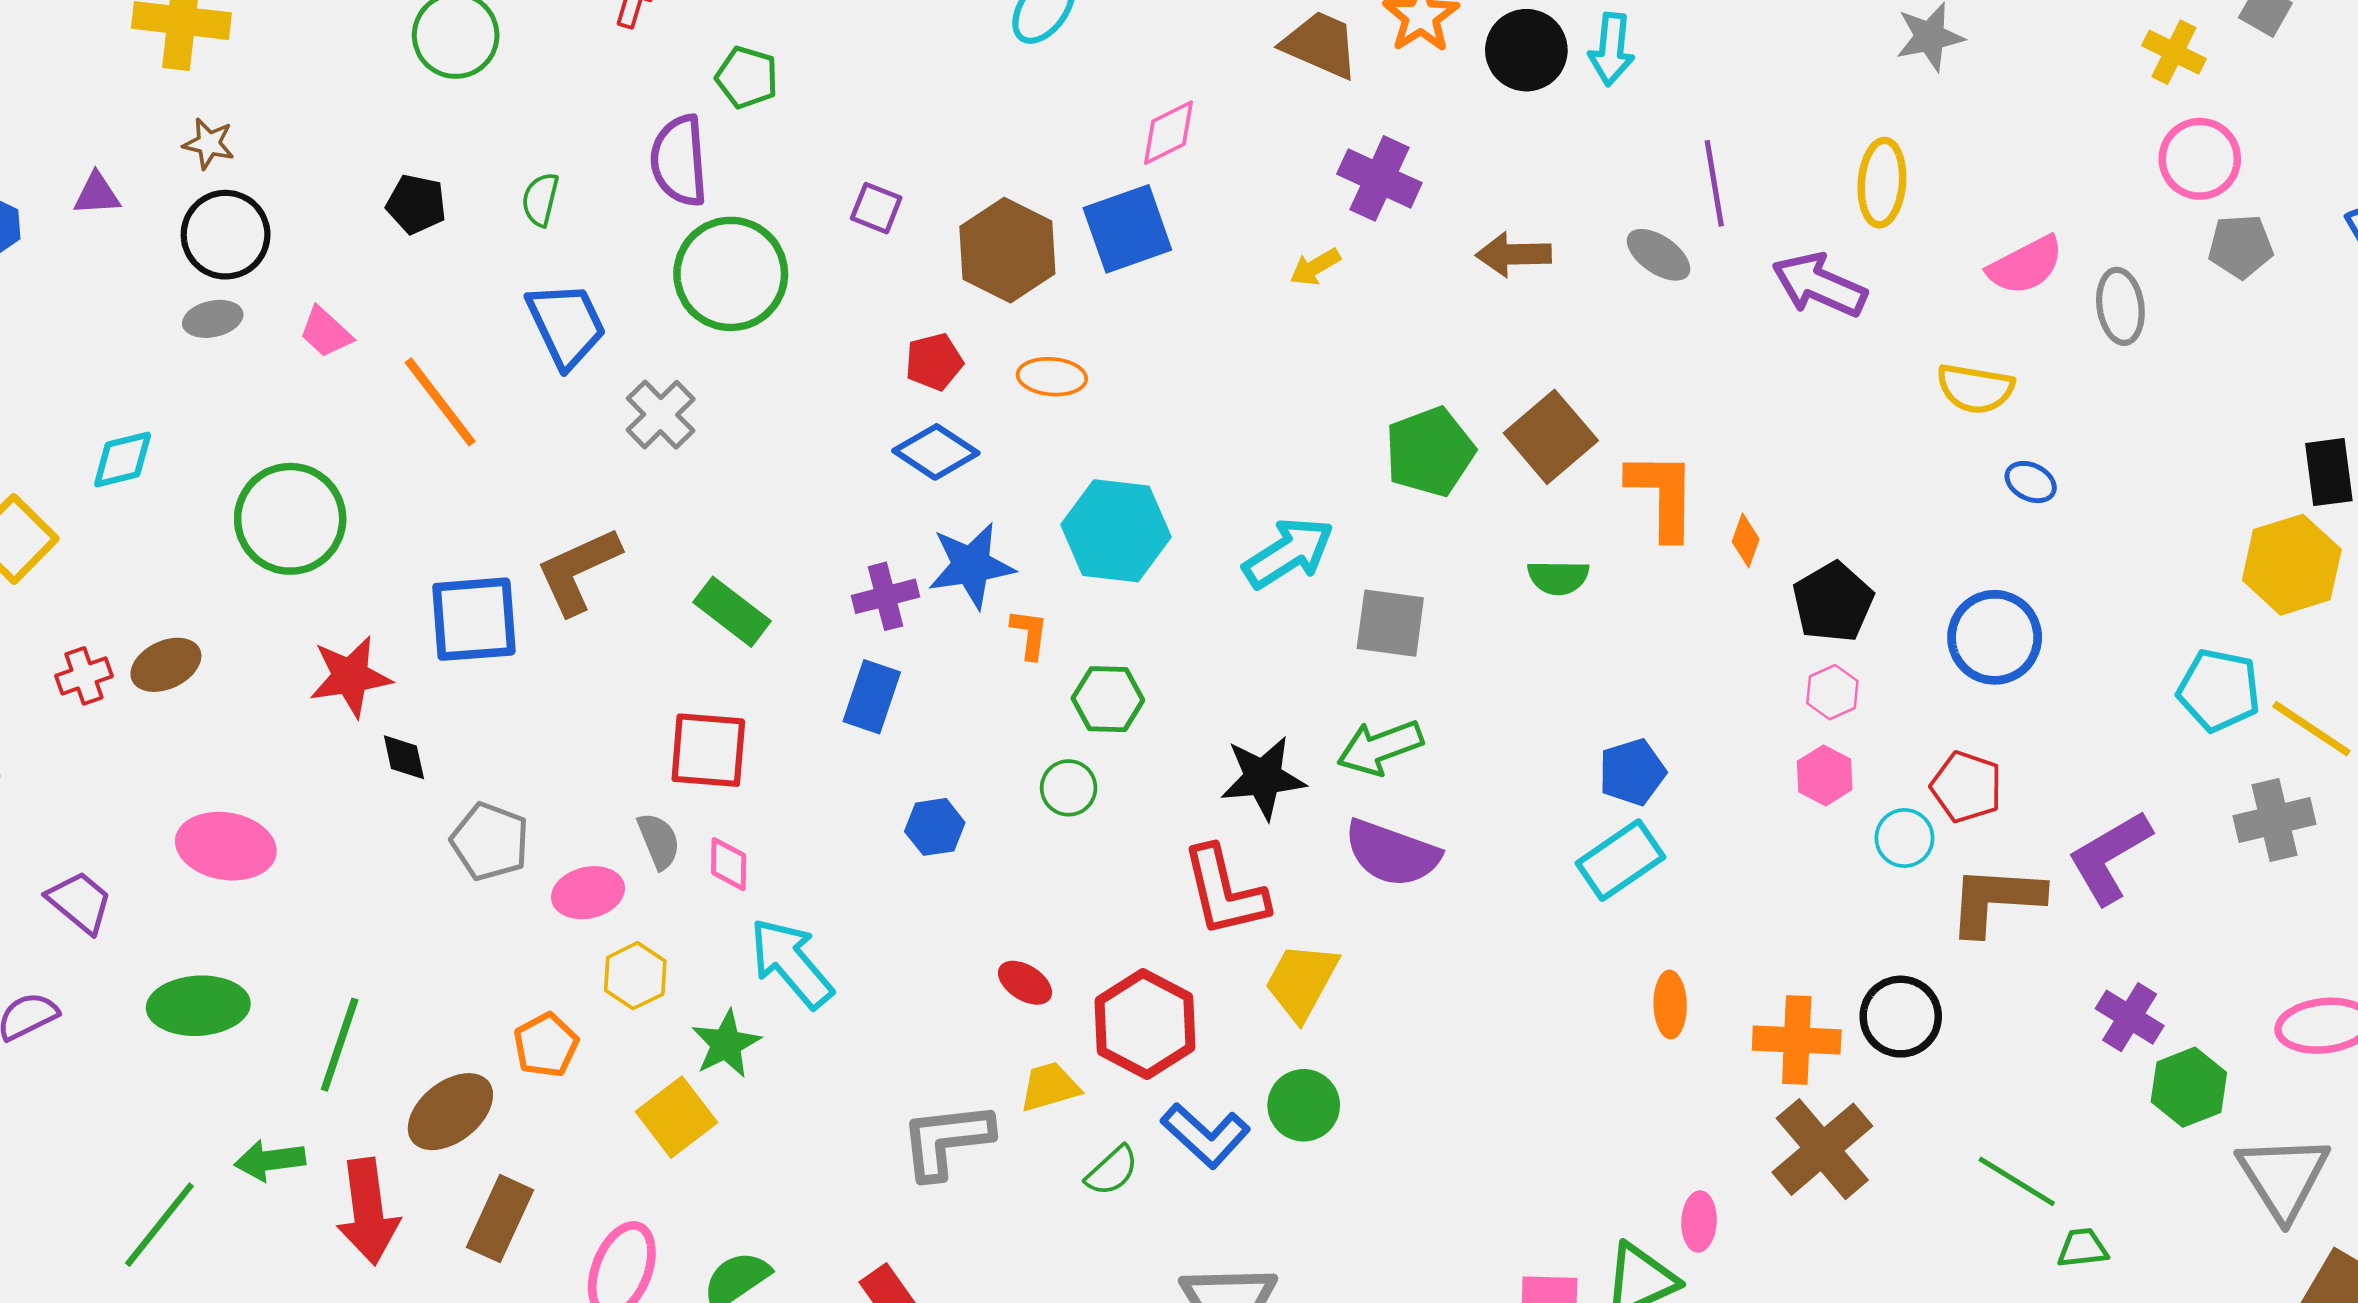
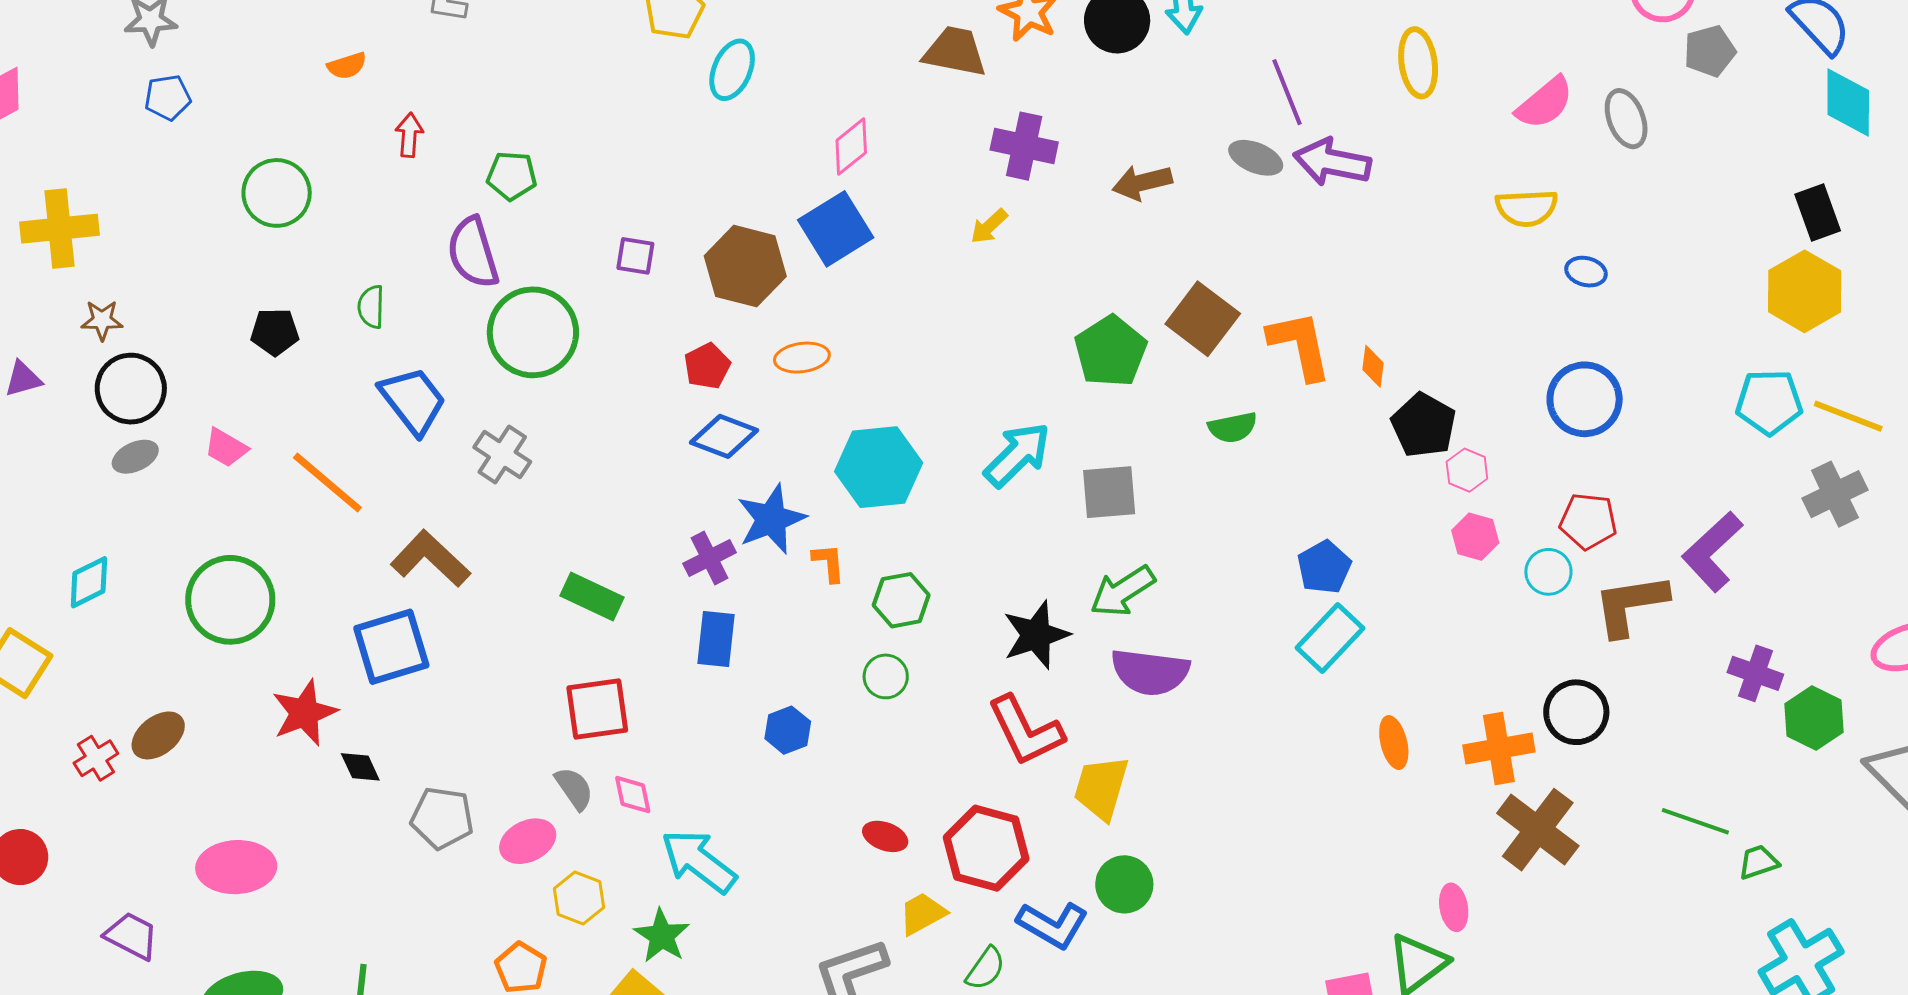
purple arrow: (1819, 285) -> (1332, 162), moved
brown L-shape: (578, 571) -> (430, 559), moved, turned 80
black pentagon: (1833, 602) -> (1424, 425), moved

